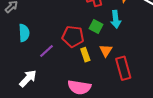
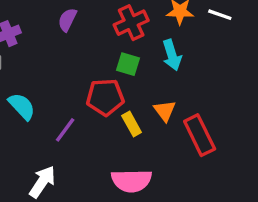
green square: (96, 27) -> (128, 64), moved
cyan semicircle: (24, 33) -> (22, 106), turned -30

